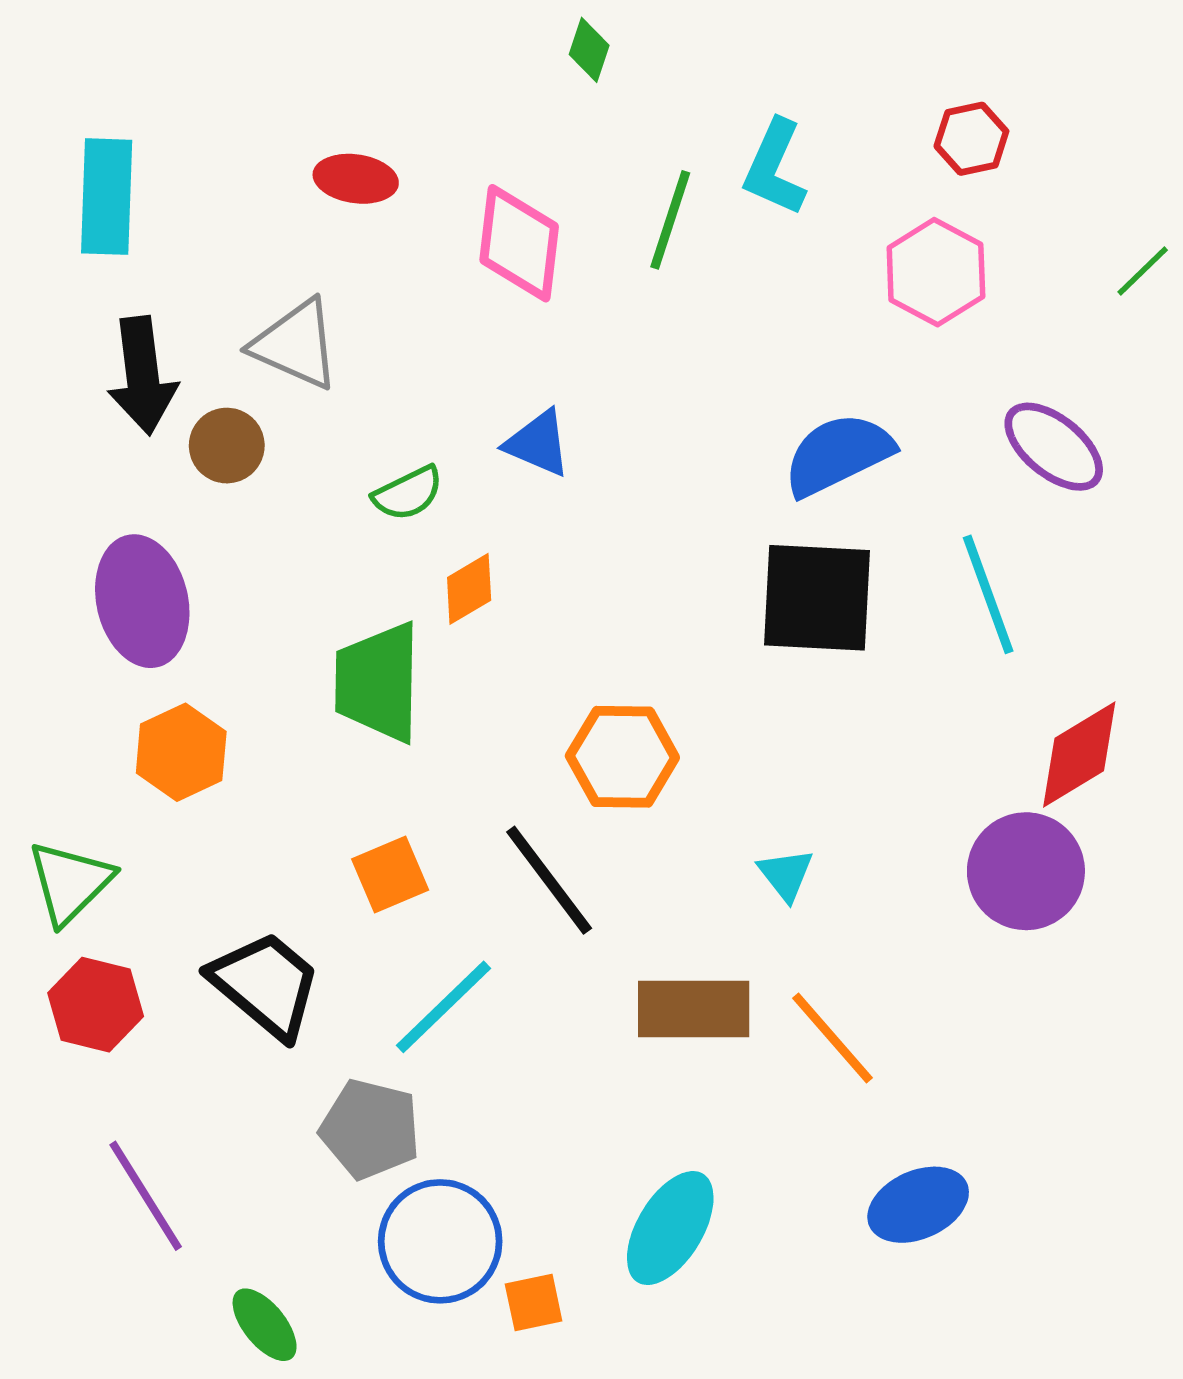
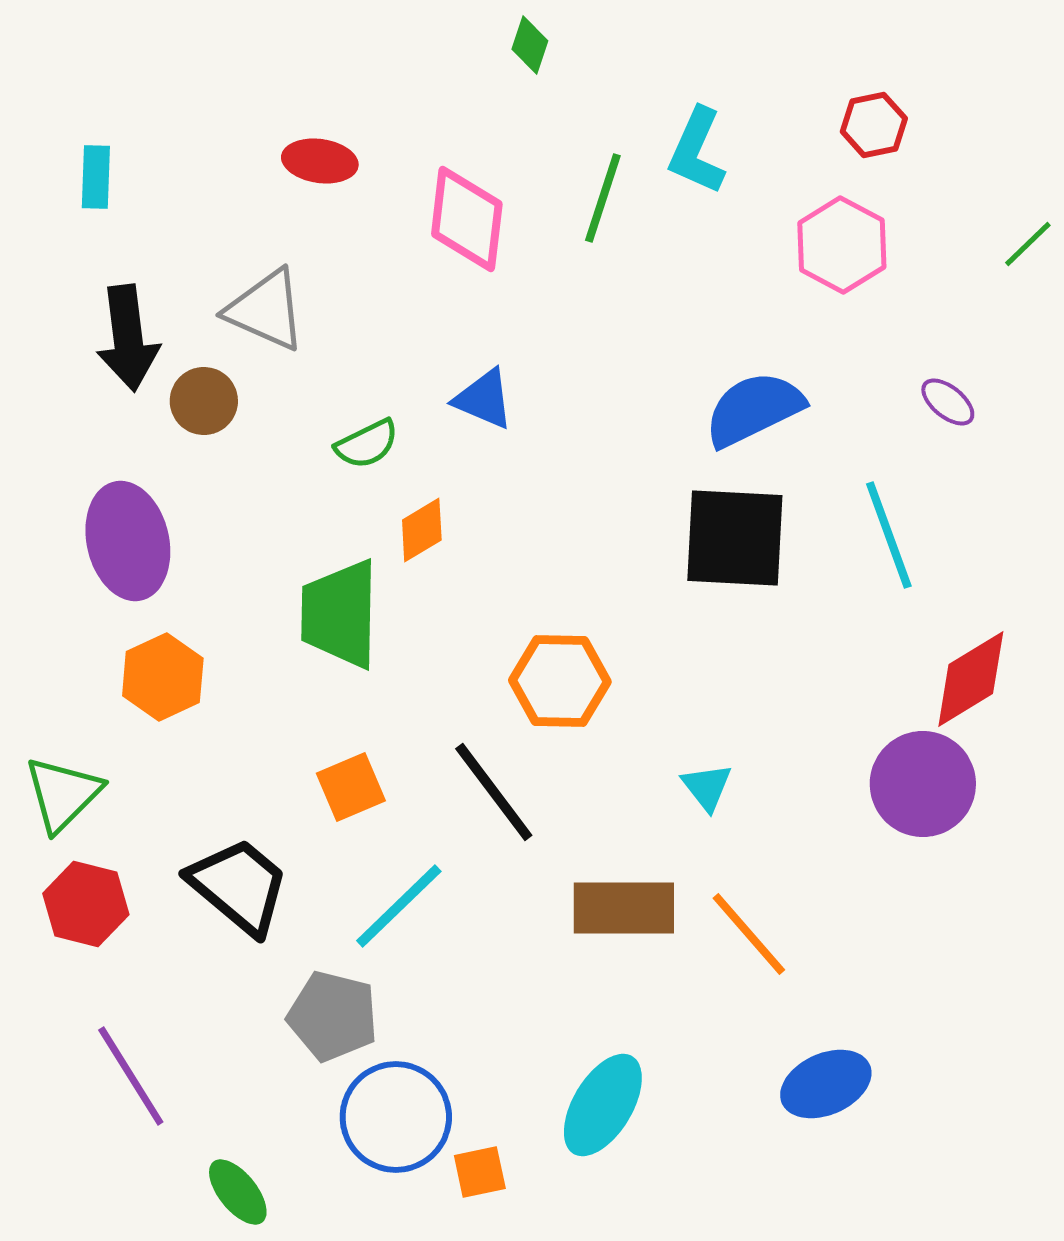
cyan rectangle: (107, 197) -> (96, 177), size x0.6
purple ellipse: (1054, 447) -> (948, 402), size x0.6

